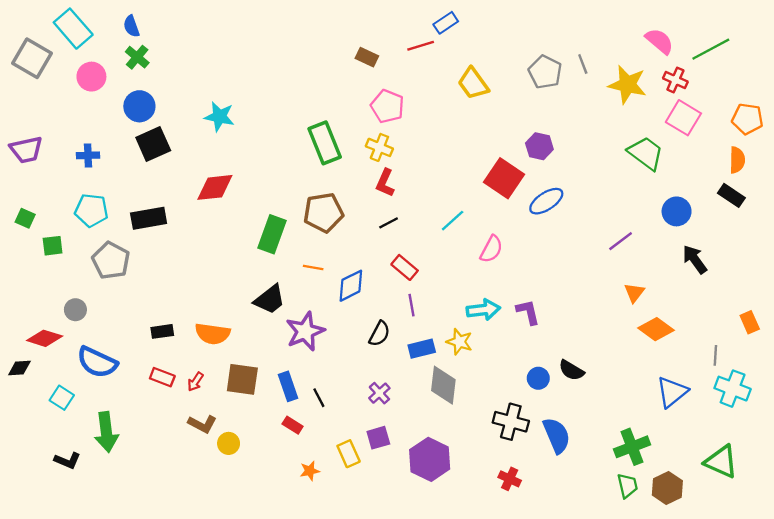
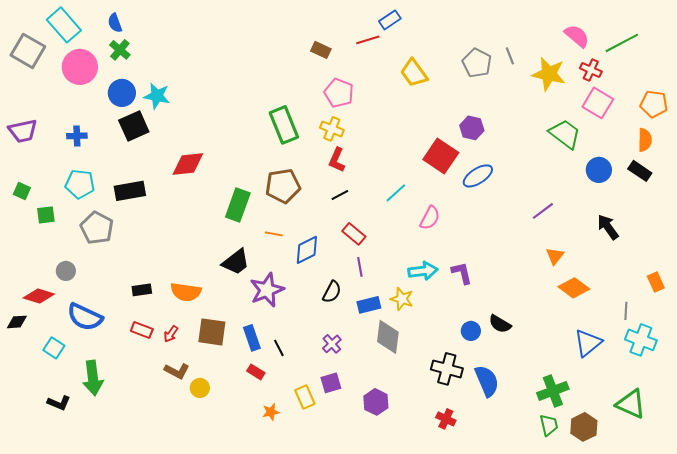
pink circle: (91, 77) -> (80, 67), size x1.4
cyan star: (219, 117) -> (157, 96), moved
blue circle: (677, 211) -> (599, 170), moved
purple hexagon: (430, 459) -> (376, 402), size x0.7

